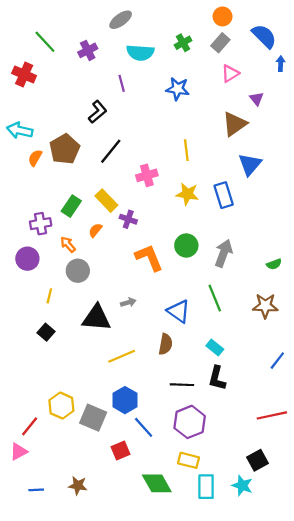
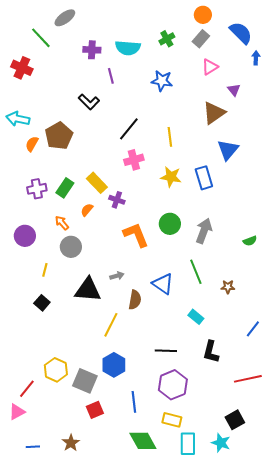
gray ellipse: (121, 20) -> (65, 18), moved
purple cross: (88, 50) -> (92, 50), moved, turned 30
black L-shape: (98, 112) -> (89, 102), turned 85
black line: (111, 151) -> (129, 129), moved
purple cross: (41, 224) -> (37, 189), moved
brown star: (265, 306) -> (228, 287), moved, size x0.6
brown semicircle: (166, 344) -> (135, 300), moved
yellow line: (122, 356) -> (111, 325), turned -40
black L-shape: (217, 378) -> (211, 352), moved
blue line: (144, 427) -> (134, 402), moved, turned 35
red square: (121, 450) -> (95, 410), moved
brown star: (78, 486) -> (71, 443), turned 30

